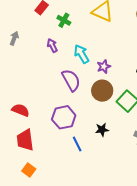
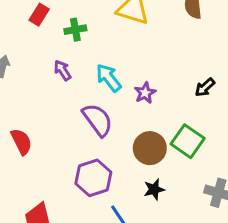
green cross: (64, 20) -> (75, 30), turned -32
brown circle: (102, 91) -> (150, 148), moved
red semicircle: (21, 110) -> (21, 142), moved, turned 48

